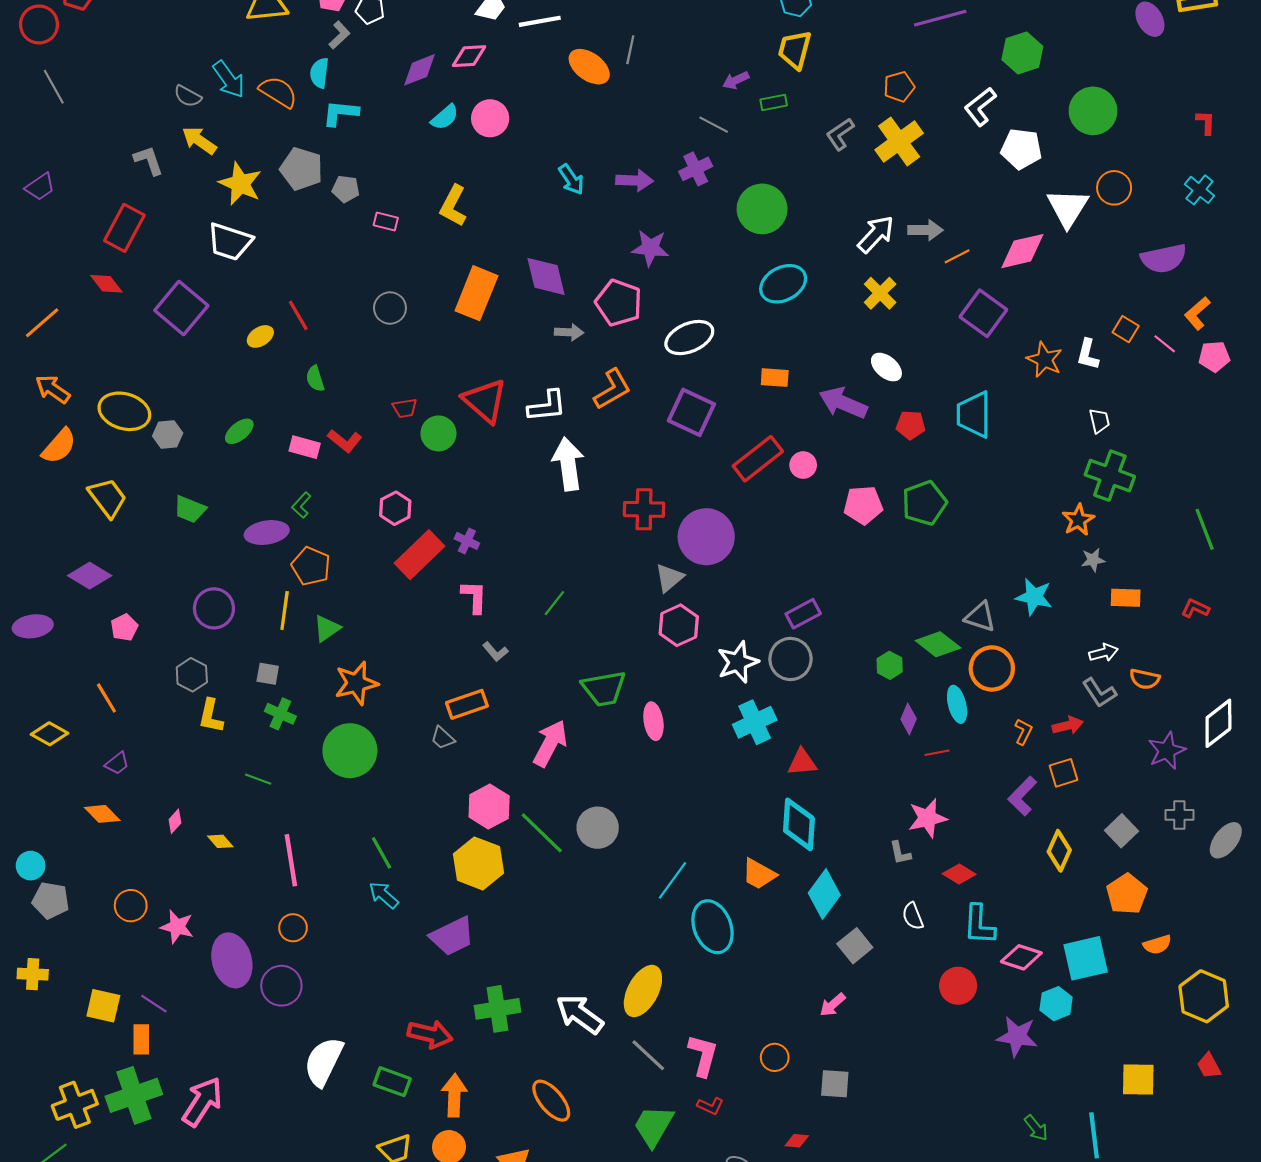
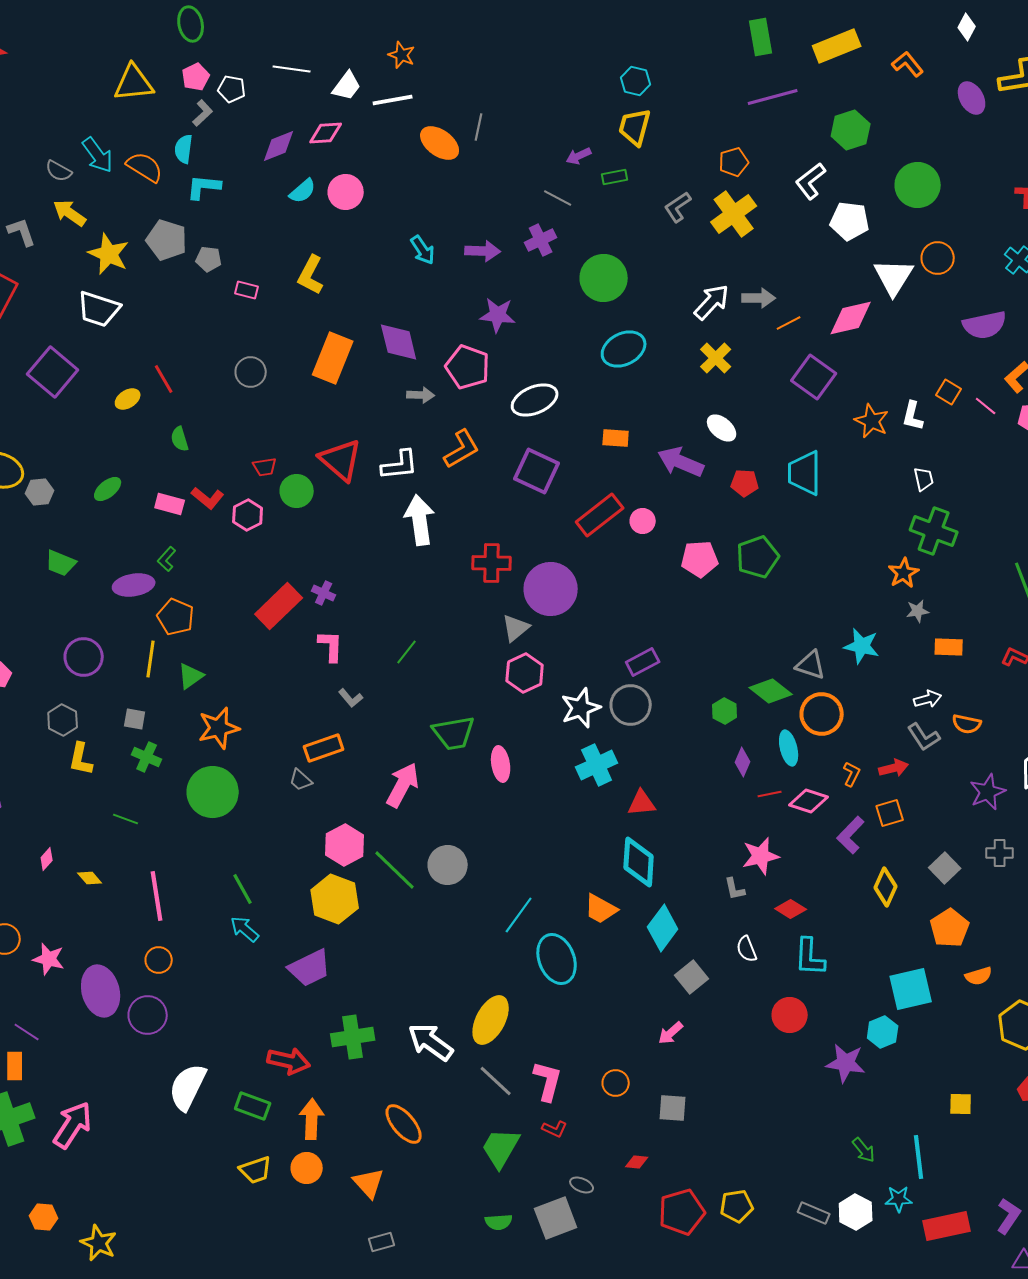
pink hexagon: (395, 508) -> (248, 515), moved
pink diamond: (1021, 957) -> (809, 801), moved
yellow square: (1138, 1080) -> (961, 1104), size x0.7

